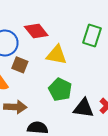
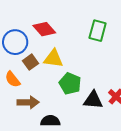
yellow triangle: (57, 55) -> (53, 59), moved
brown square: (20, 65) -> (30, 62), turned 35

